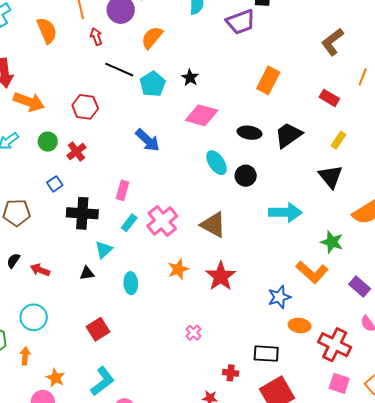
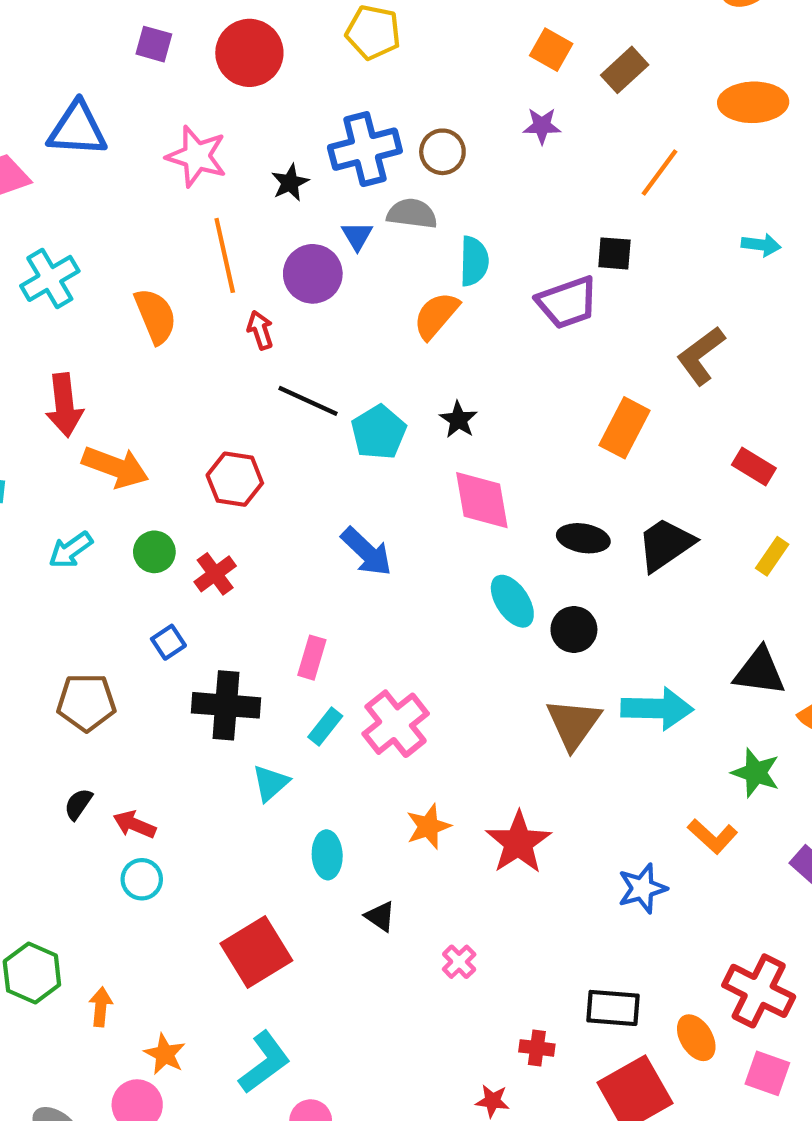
orange semicircle: (152, 38) -> (436, 315), moved
brown L-shape: (332, 42) -> (701, 356), moved
pink diamond: (202, 115) -> (482, 500), turned 64
black triangle: (331, 177) -> (759, 671), moved, turned -44
brown triangle: (213, 225) -> (573, 724), moved, turned 36
orange L-shape: (312, 272) -> (713, 836), size x0.7
black triangle: (87, 273) -> (380, 916), moved, turned 42
cyan circle: (34, 317) -> (142, 879), moved, size x0.7
orange ellipse: (300, 325) -> (696, 1038), moved, turned 50
red square: (98, 329) -> (256, 952), size x1.4

